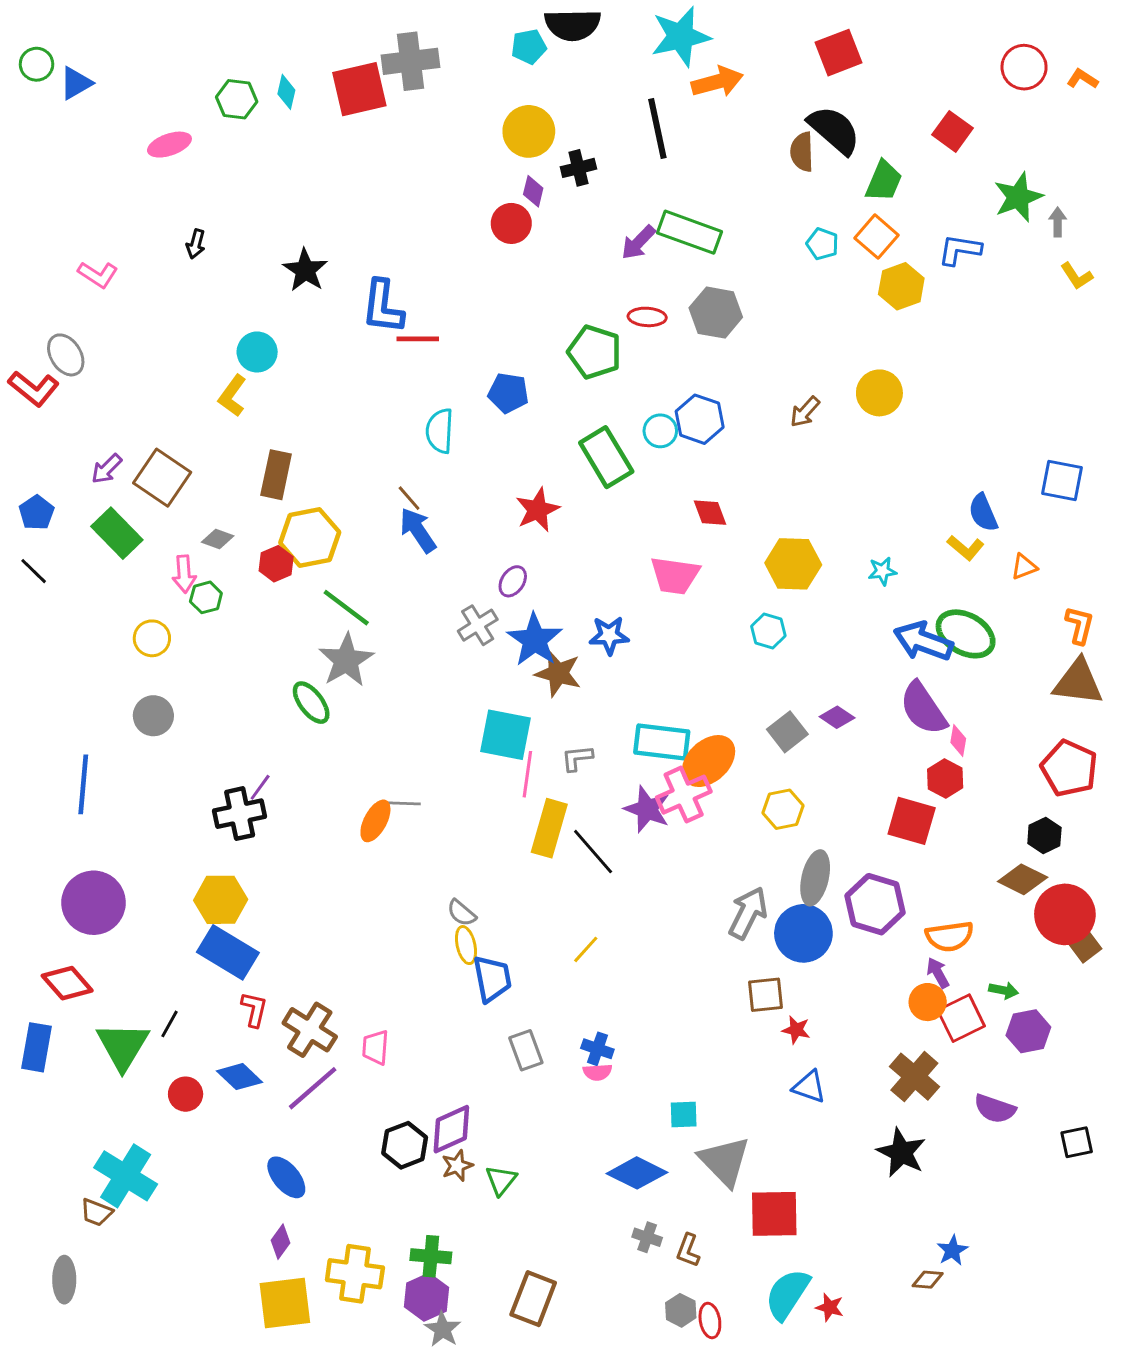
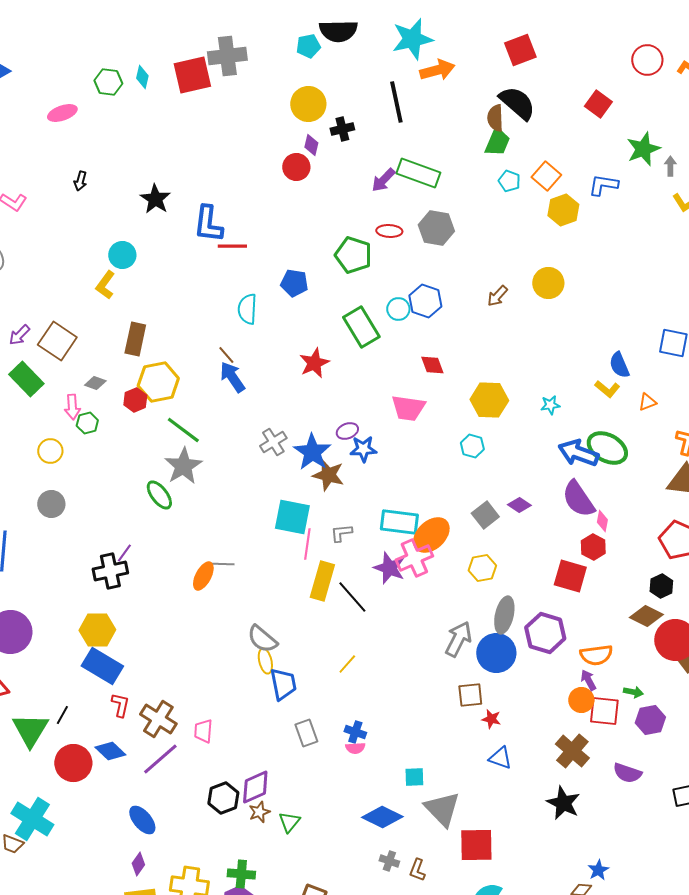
green trapezoid: (884, 181) -> (497, 142), moved
purple ellipse: (513, 581) -> (347, 431), moved, turned 35
gray semicircle: (462, 913) -> (262, 639), size x1.5
red square: (961, 1018) -> (604, 711), turned 32
red circle: (186, 1094) -> (73, 763), size x1.6

